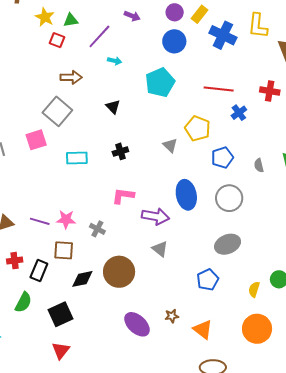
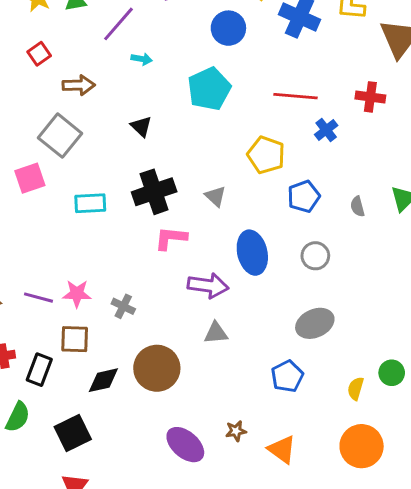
red square: (57, 40) -> (39, 54), moved, turned 35
gray triangle: (170, 145) -> (216, 196), moved
black cross: (120, 151) -> (154, 192), size x1.8
pink L-shape: (123, 196) -> (171, 238), moved
gray circle: (229, 198) -> (315, 256), size x0.7
gray triangle: (160, 249) -> (216, 333), turned -42

